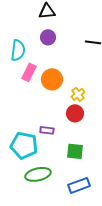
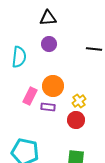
pink rectangle: (29, 72) -> (30, 96), moved
purple rectangle: (47, 130) -> (48, 107), moved

